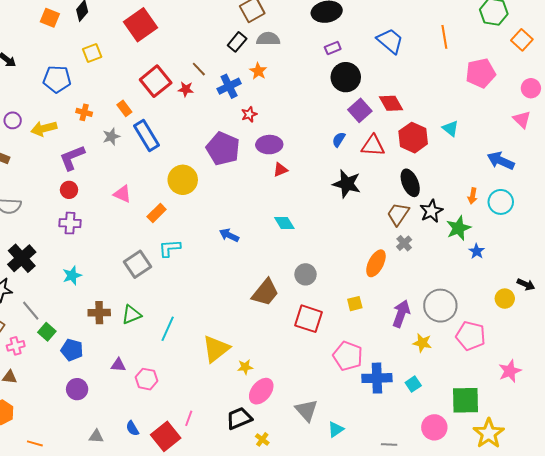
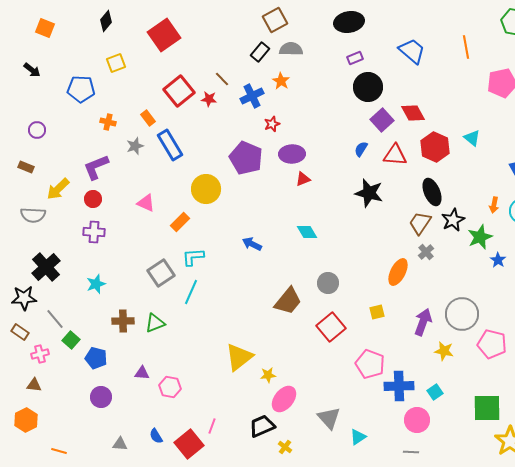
orange square: (50, 18) -> (45, 28), moved
yellow arrow: (44, 128) -> (58, 189), moved, turned -30
red square: (309, 319) -> (331, 327), turned 32
cyan line: (168, 329) -> (191, 292), moved
pink circle: (434, 427) -> (417, 420), moved

